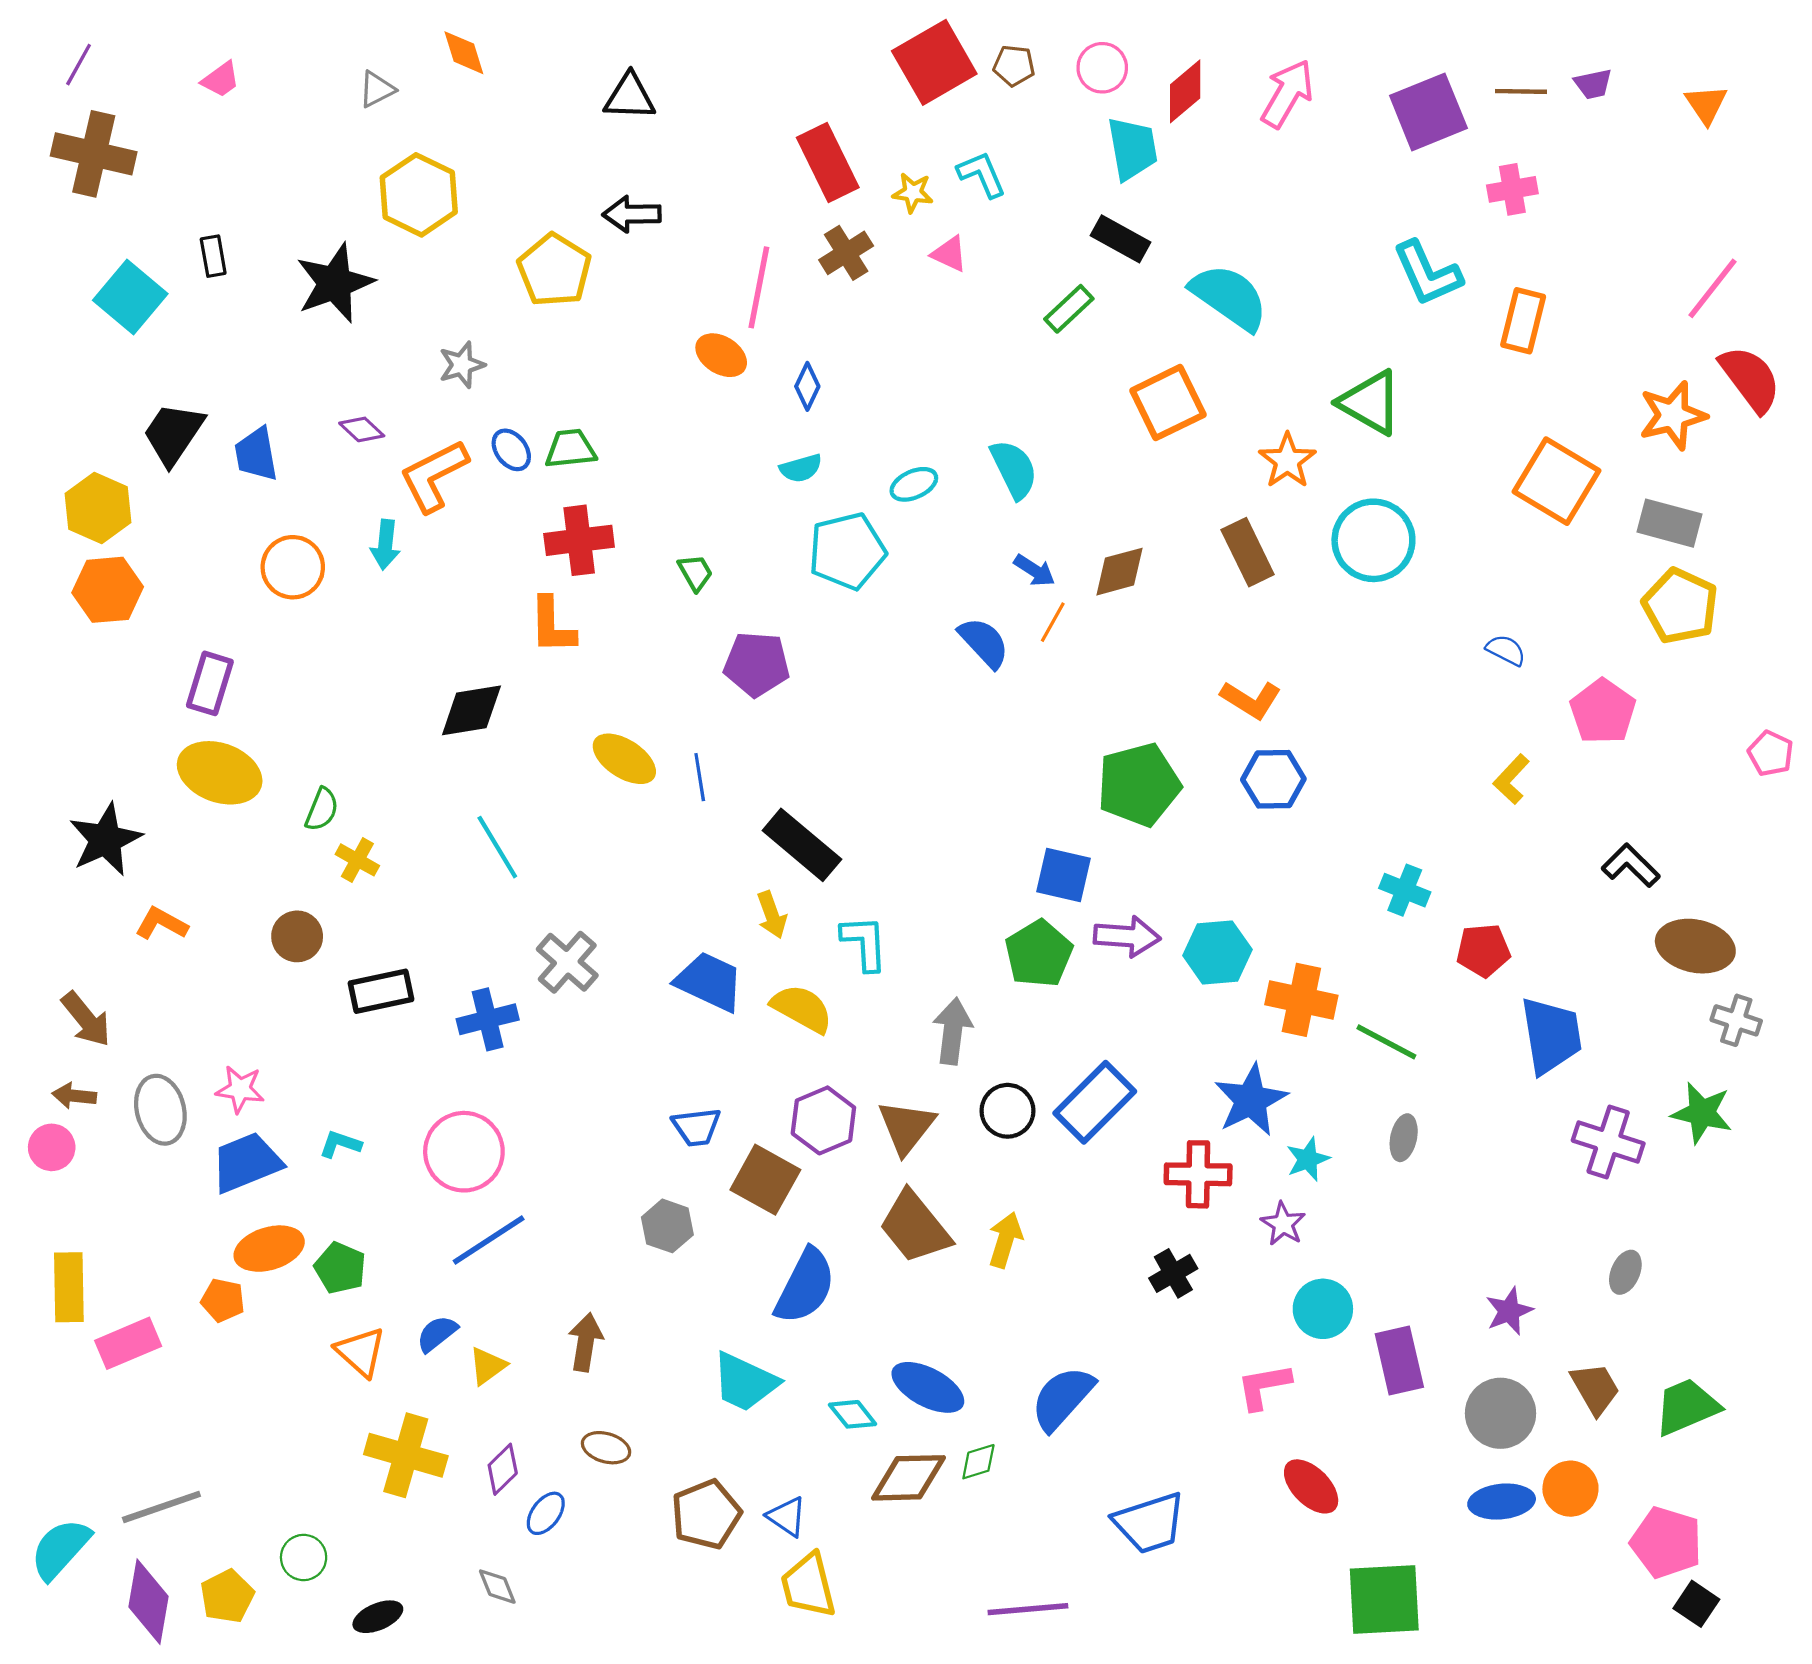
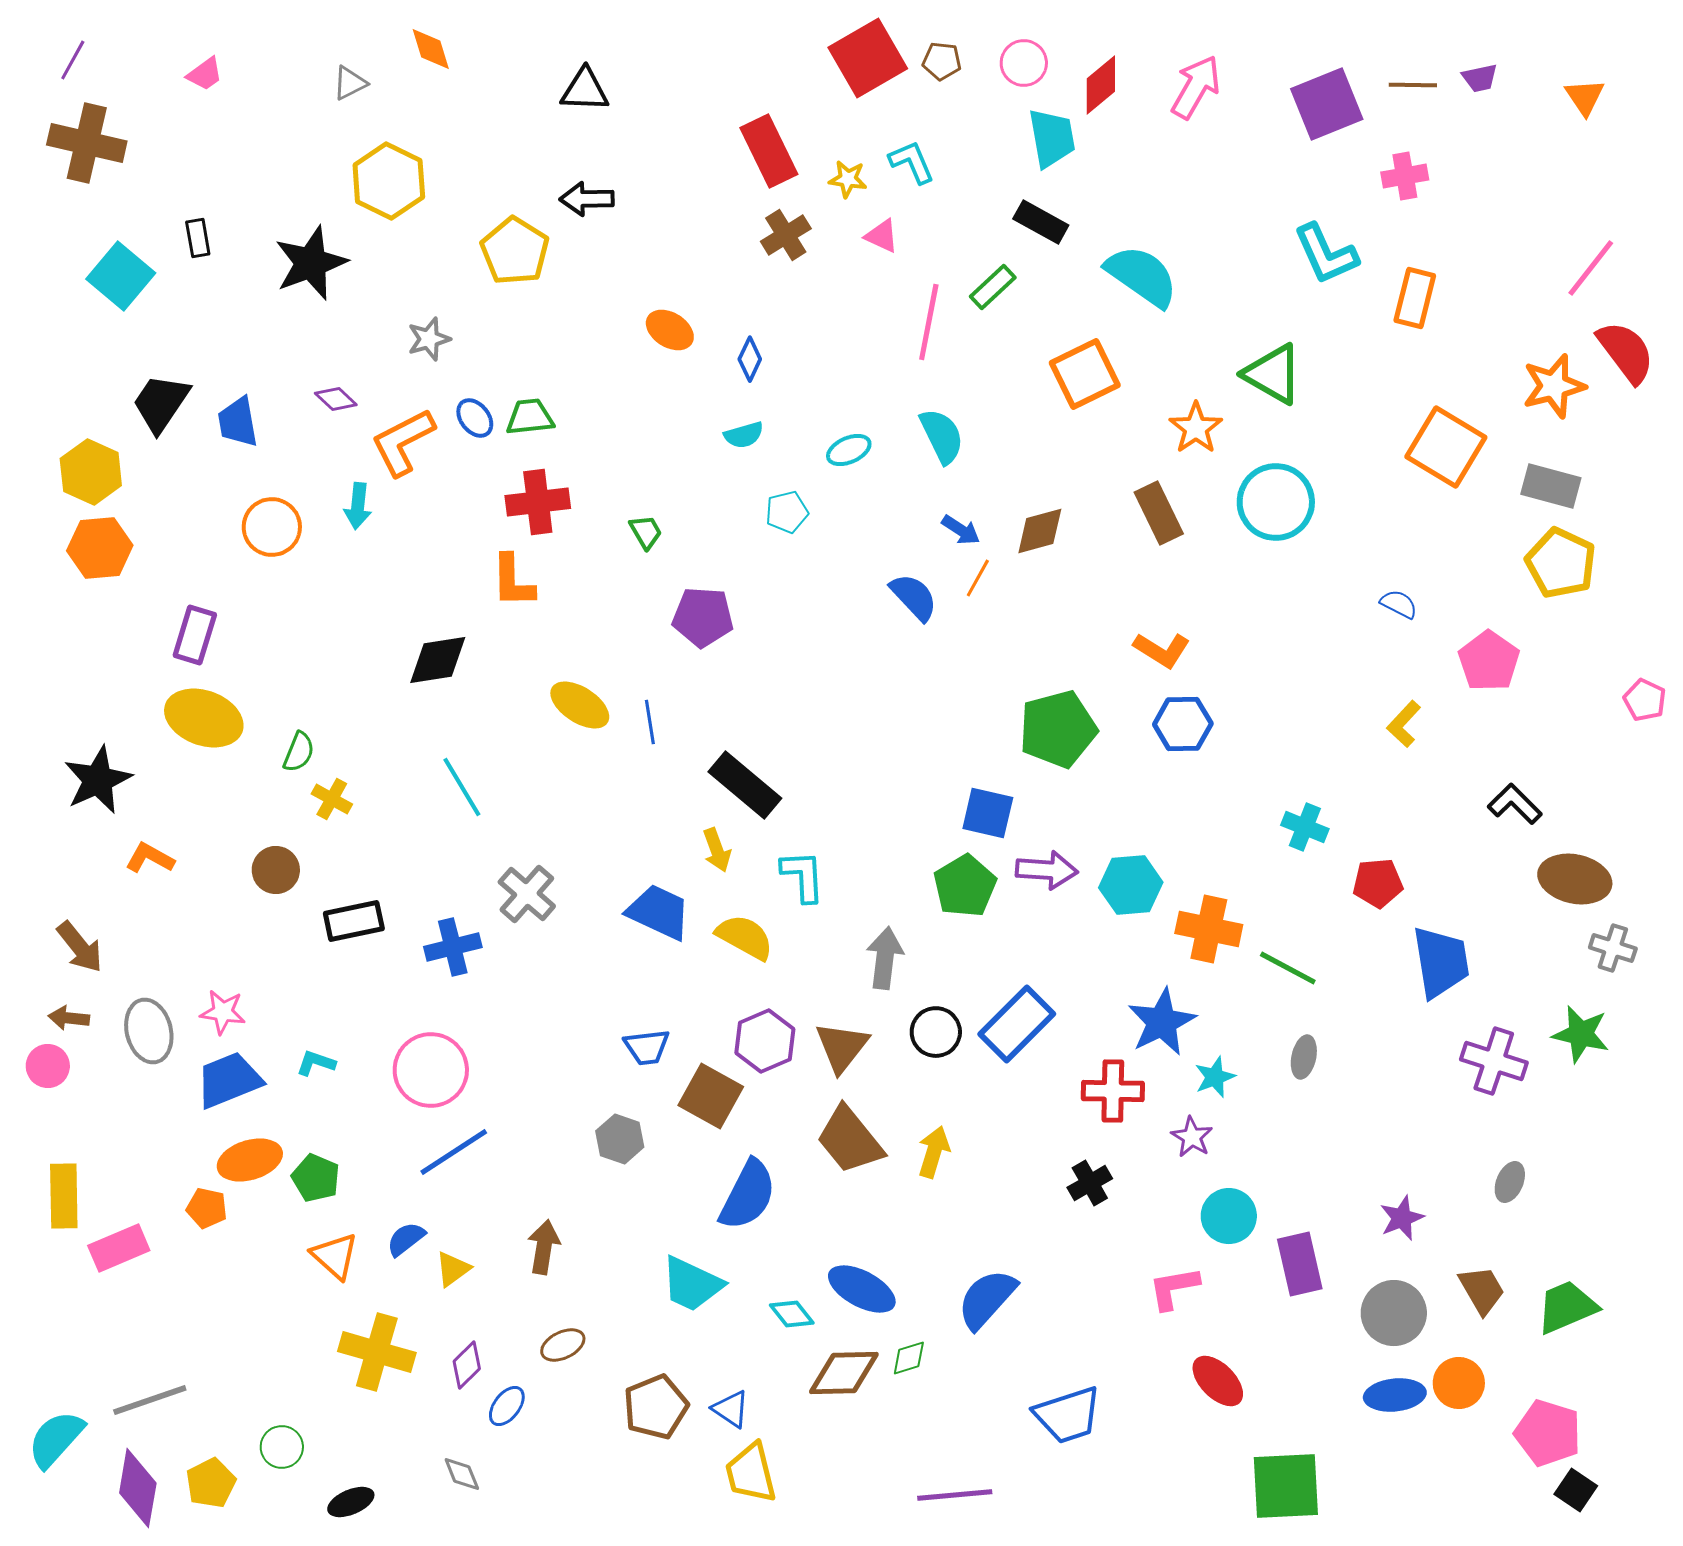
pink line: (759, 287) -> (929, 322), moved
cyan pentagon: (847, 551) -> (787, 512), size x0.6
brown ellipse: (606, 1448) -> (563, 1345), turned -42

